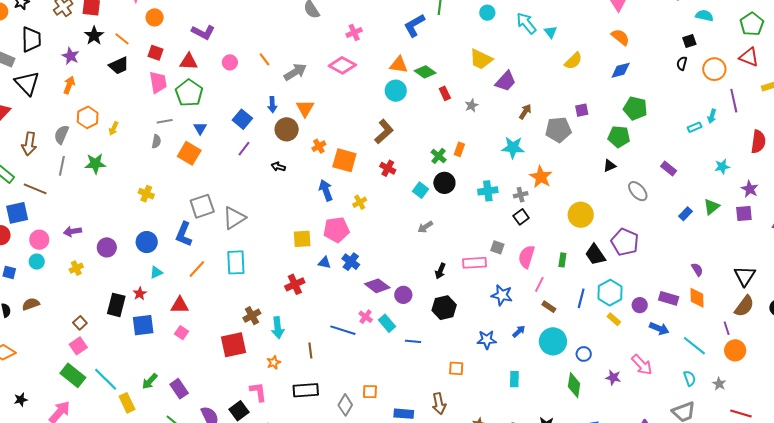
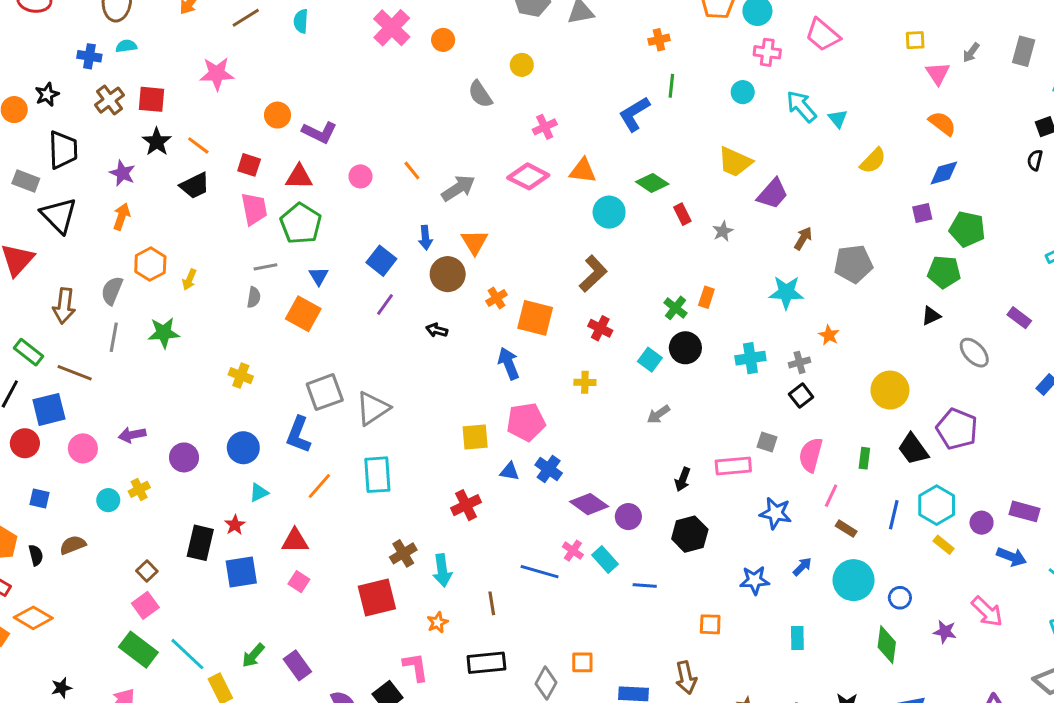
orange circle: (155, 17) -> (278, 115), moved
orange triangle: (399, 65) -> (583, 171), moved
purple square: (582, 110) -> (922, 213), moved
orange star: (541, 177) -> (829, 335), size x0.6
yellow cross: (360, 202) -> (585, 382), moved, turned 32
cyan circle: (37, 262) -> (108, 500), moved

